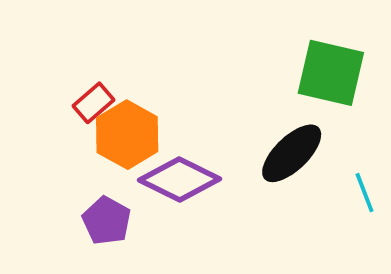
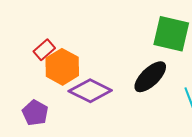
purple pentagon: (107, 221) -> (35, 113), moved

